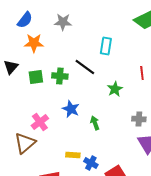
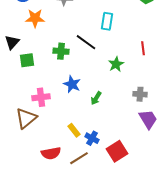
green square: (36, 77) -> (27, 60), moved
pink cross: (40, 122) -> (41, 97), turned 30
green arrow: (95, 123) -> (96, 98), turned -128
yellow rectangle: (73, 155) -> (74, 130), turned 48

